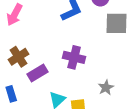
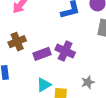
purple rectangle: (38, 73) -> (42, 54), moved

